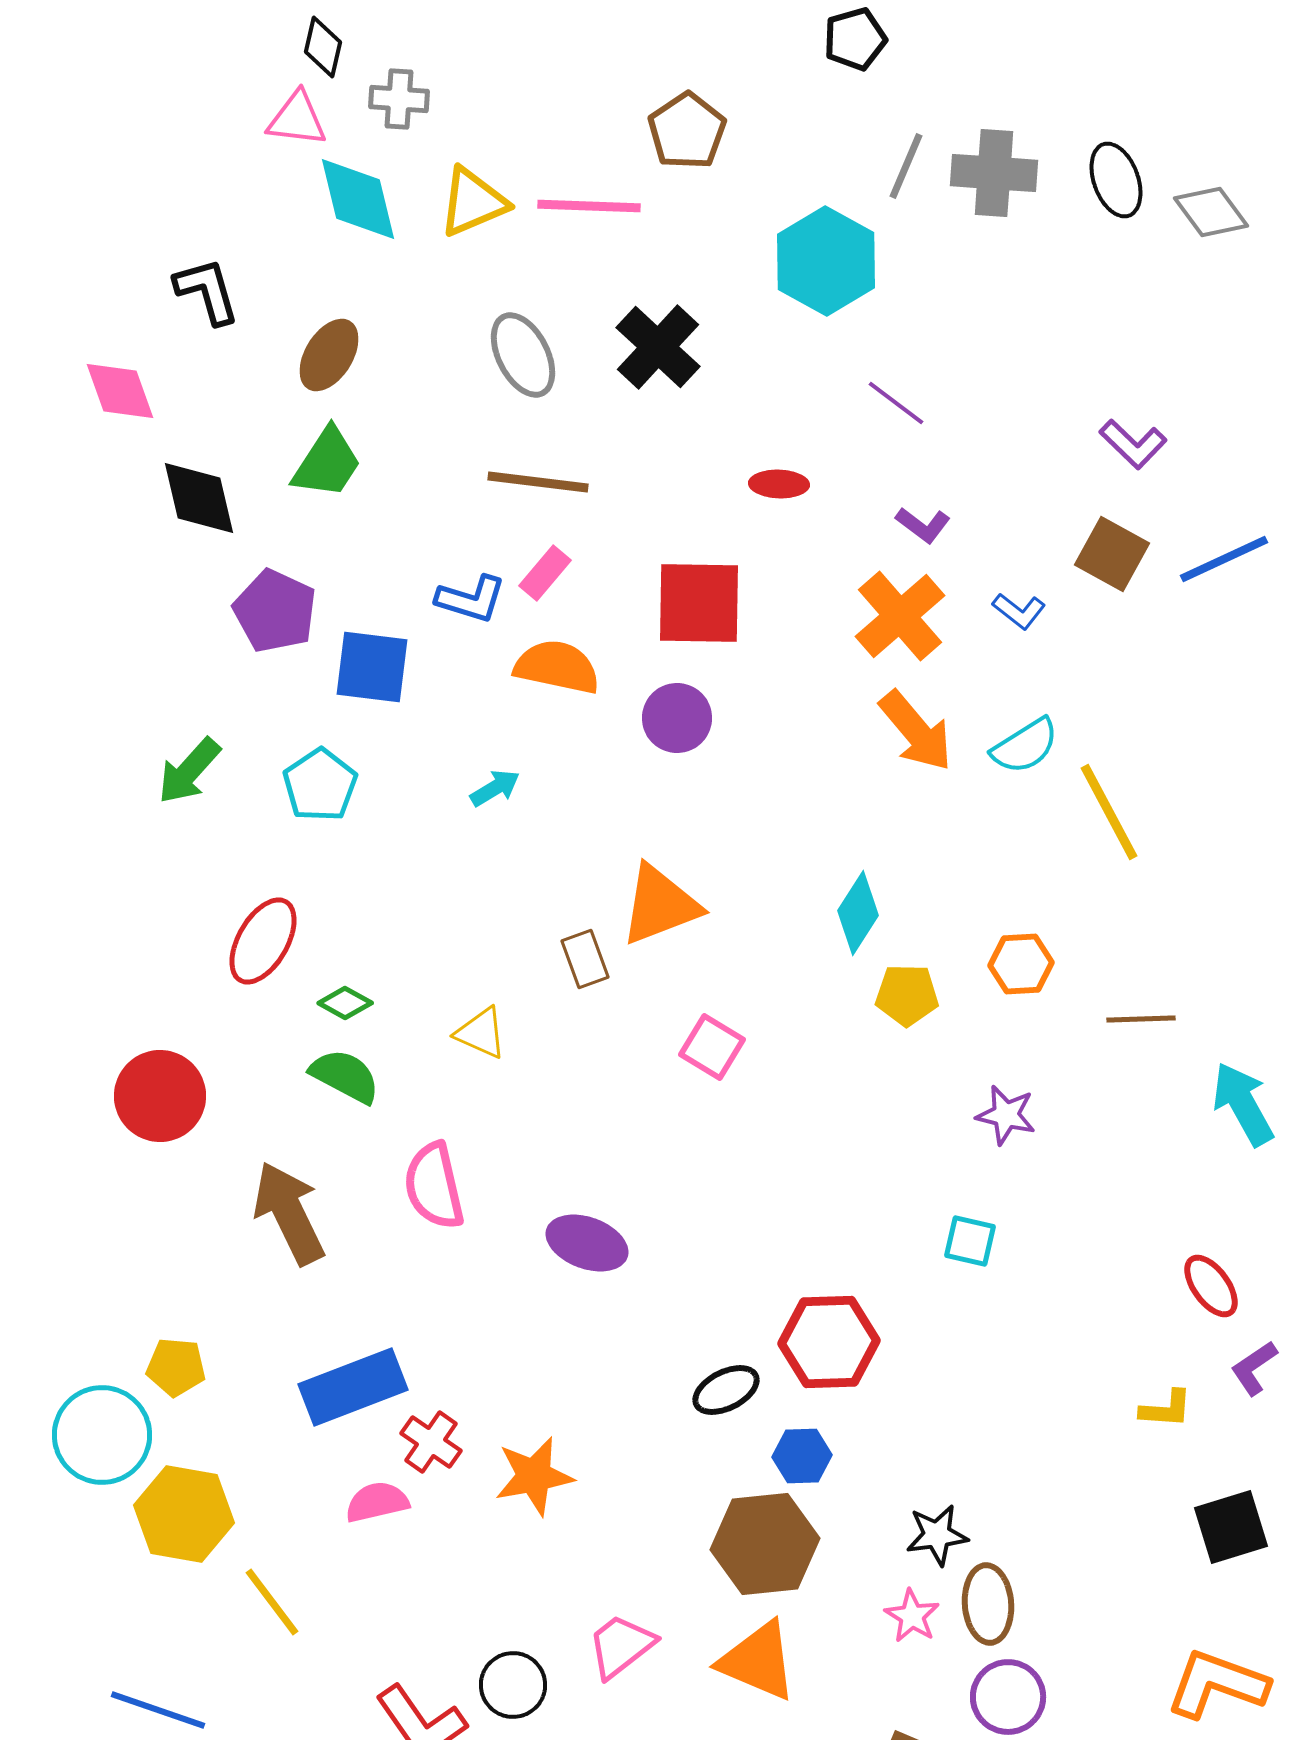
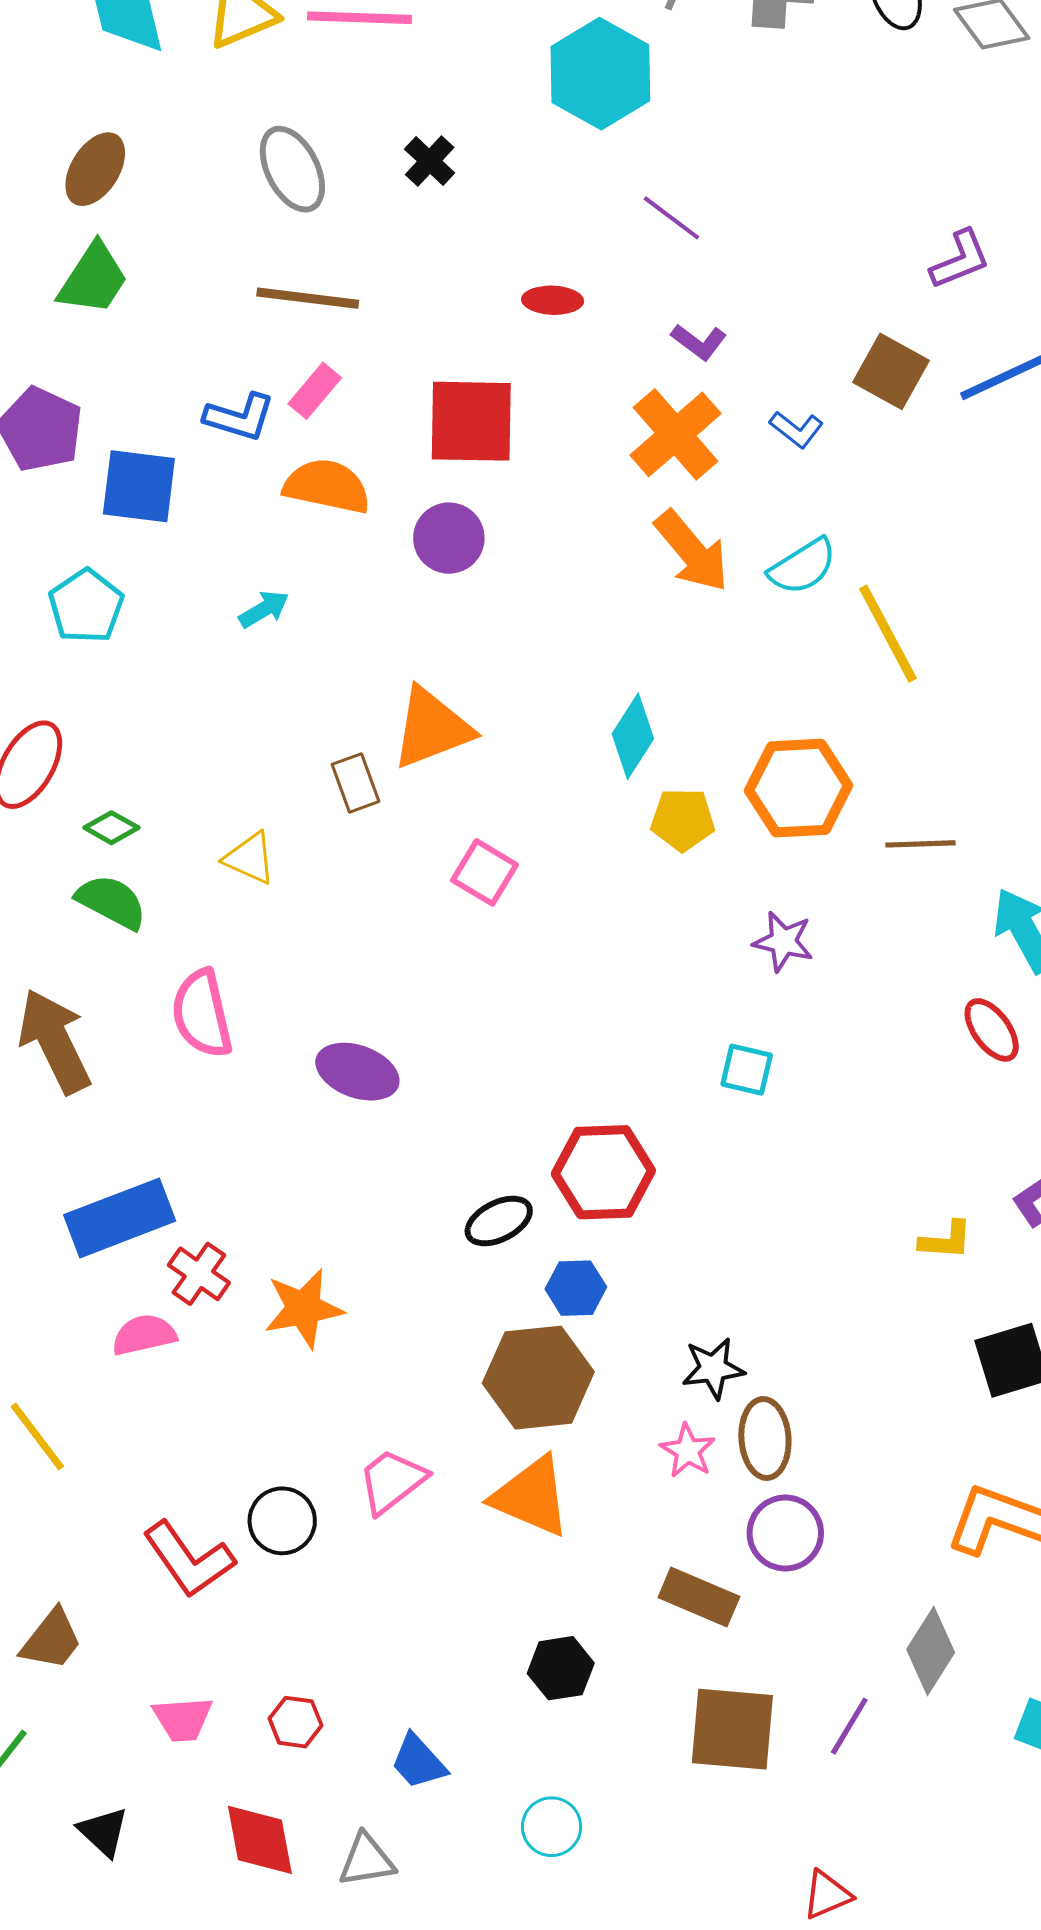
black cross: (658, 347) -> (430, 161), size x0.6
purple L-shape: (1133, 444) -> (960, 260), moved, turned -66
orange hexagon: (1021, 964) -> (799, 788), size x1.6
red ellipse: (1211, 1286) -> (992, 1030), moved

